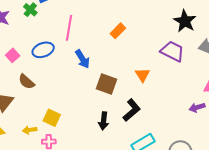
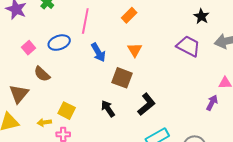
black star: (185, 21) -> (201, 16), size x0.7
orange rectangle: (118, 31) -> (129, 15), moved
orange triangle: (142, 75) -> (135, 50), moved
purple arrow: (197, 107) -> (212, 103), turned 133
black arrow: (104, 121) -> (108, 109), moved, turned 138

